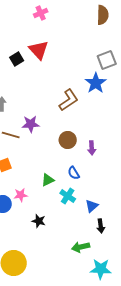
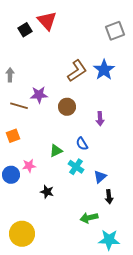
blue star: (96, 83) -> (104, 70), moved
brown circle: (68, 140) -> (67, 107), moved

